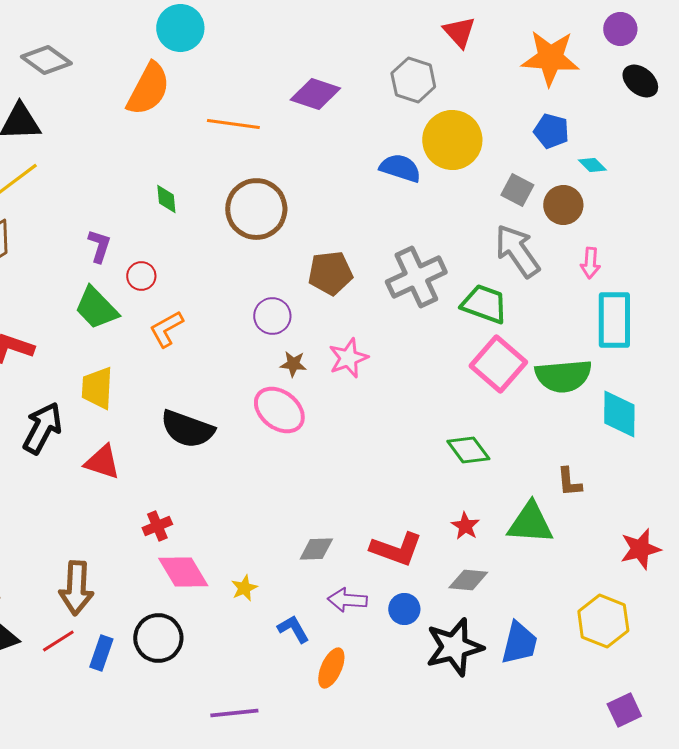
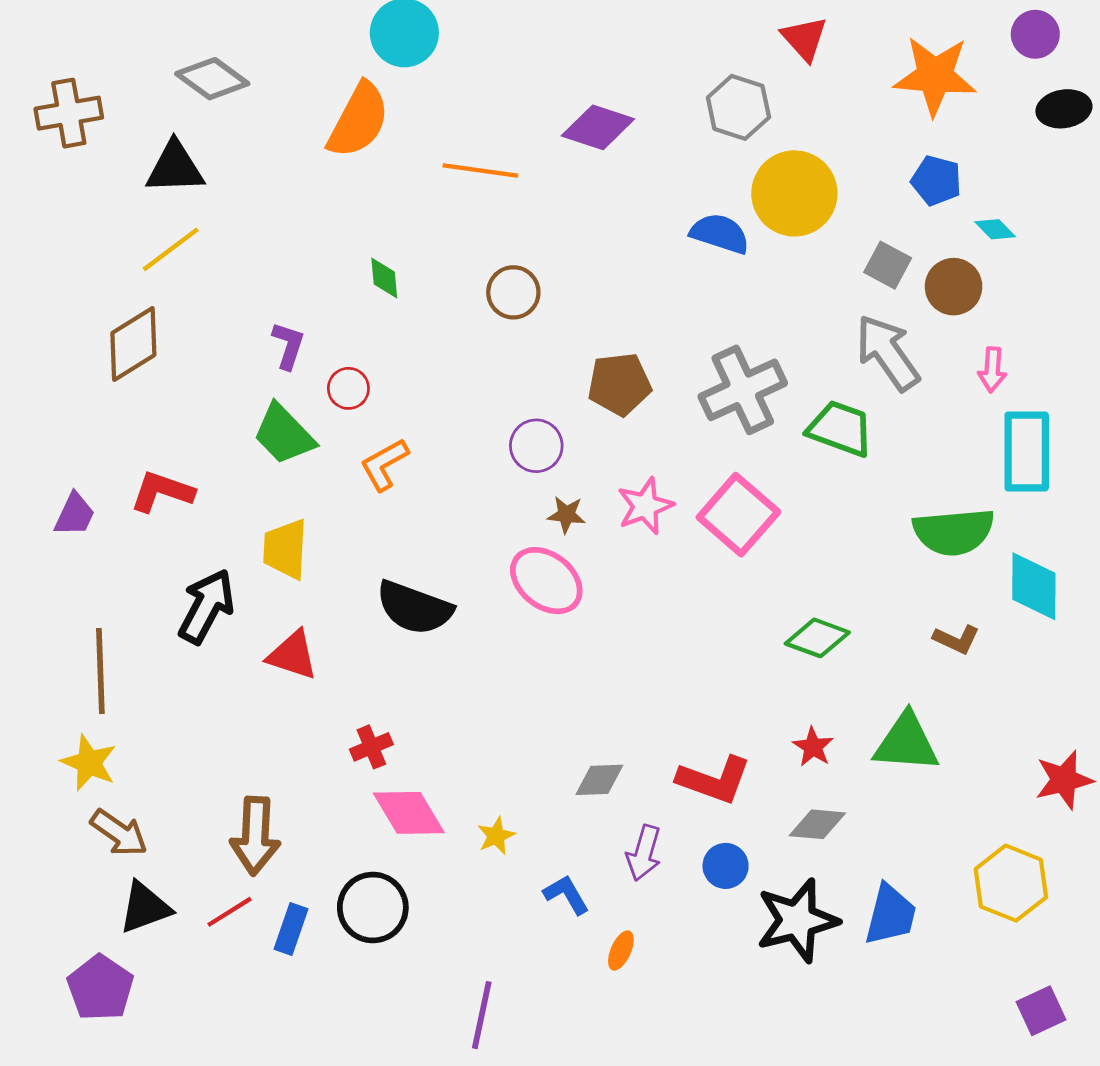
black ellipse: (640, 81) -> (1064, 109), turned -48
brown circle: (256, 209) -> (513, 292), size x0.6
pink square: (498, 364) -> (738, 515), moved
green diamond: (468, 450) -> (817, 638), turned -33
brown L-shape: (569, 482) -> (956, 639), moved, turned -60
purple arrow: (347, 600) -> (644, 853), turned -78
orange ellipse: (331, 668) -> (621, 951), size x0.7
purple line: (234, 713) -> (482, 1015), turned -72

